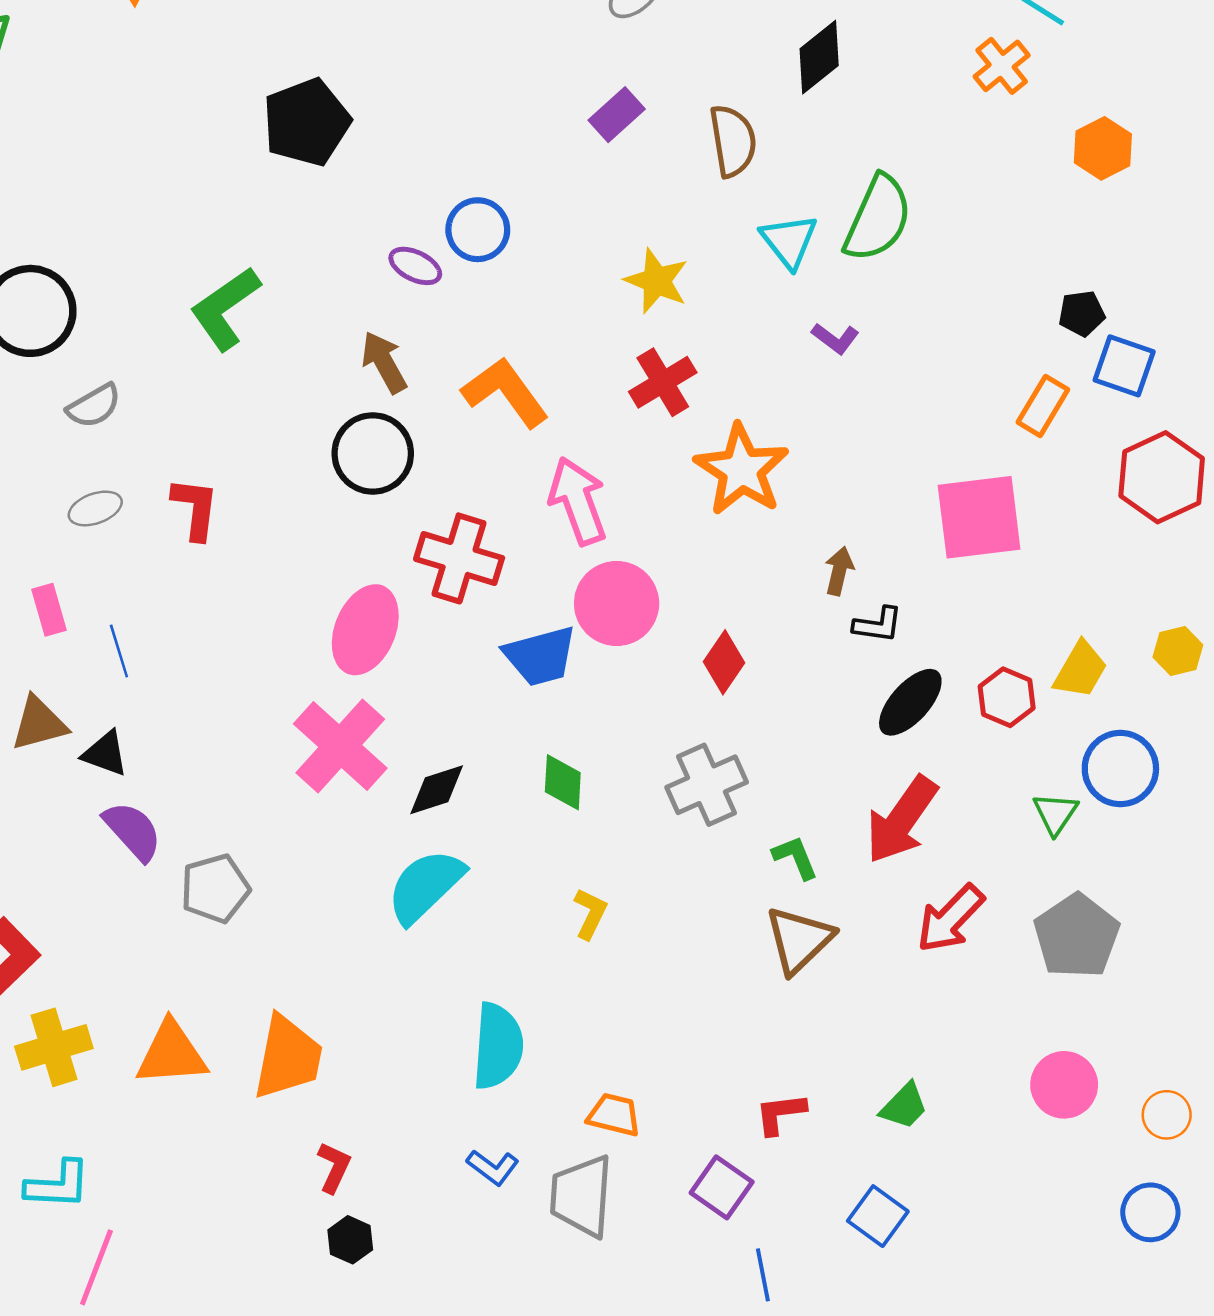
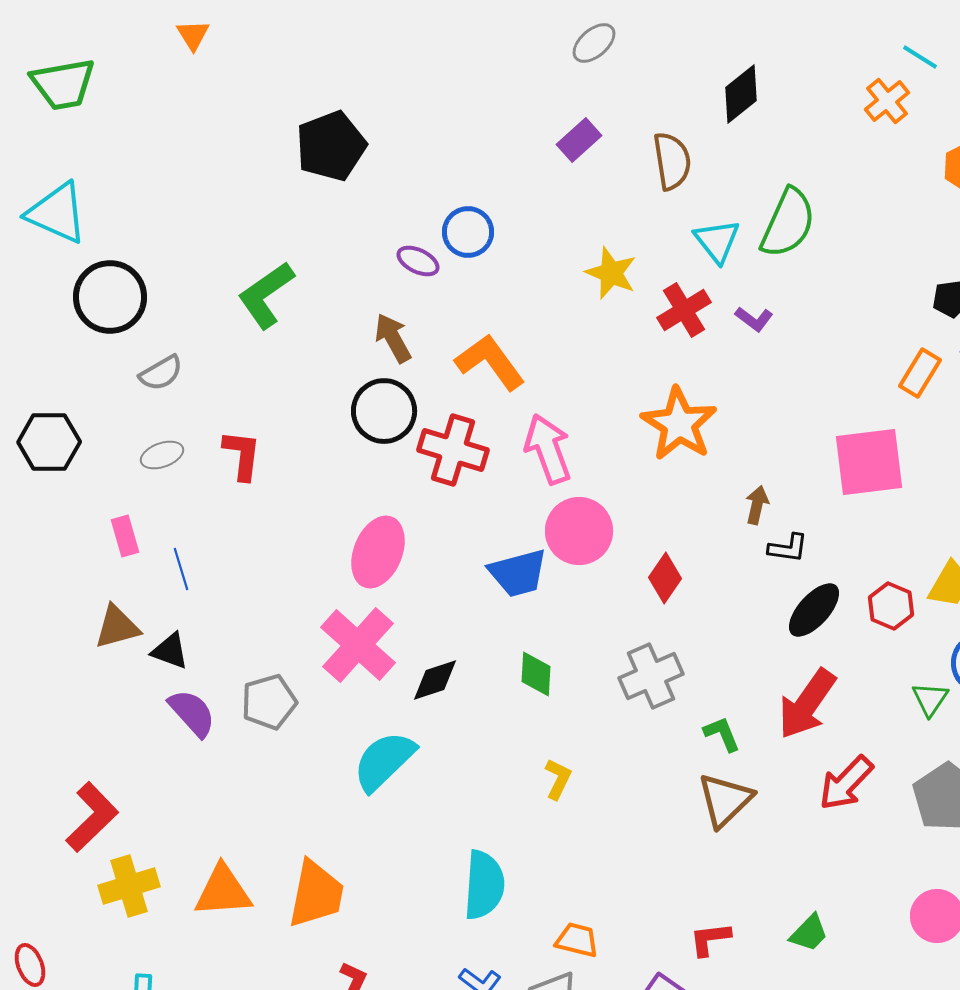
red cross: (663, 382) -> (684, 310), moved
red cross: (459, 558) -> (453, 450), moved
cyan semicircle: (425, 886) -> (384, 761), moved
gray pentagon: (215, 889) -> (269, 702), moved

